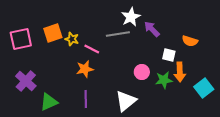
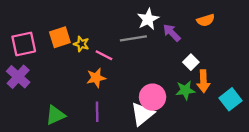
orange semicircle: (190, 41) -> (206, 20), moved, turned -35
white square: (169, 55) -> (191, 62), turned 32
pink circle: (142, 72) -> (153, 97), moved, size x1.5
purple cross: (26, 81) -> (18, 77), moved

